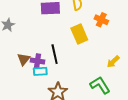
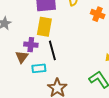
yellow rectangle: (79, 34) -> (44, 27), moved, turned 36
purple cross: (38, 61) -> (31, 45), moved

